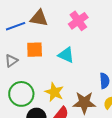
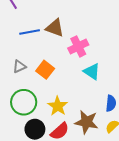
pink cross: (78, 21) -> (78, 46), moved
orange square: (35, 50) -> (45, 70), moved, turned 30
cyan triangle: (66, 55) -> (92, 72), moved

